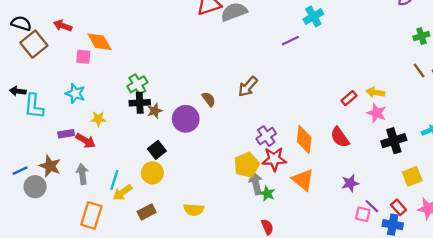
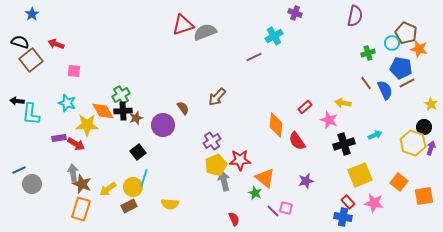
orange diamond: (99, 42) -> (103, 111), moved
yellow arrow: (375, 92) -> (343, 103), moved
yellow star: (98, 119) -> (87, 125), size x1.6
purple cross: (266, 136) -> (212, 141), moved
orange diamond: (304, 140) -> (276, 125), moved
brown star: (50, 166) -> (82, 184), moved
yellow circle: (152, 173) -> (133, 187), moved
yellow square: (412, 176) -> (360, 175), size x1.4
cyan line: (114, 180) -> (144, 178), moved
green star: (267, 194) -> (255, 193), moved
purple line: (372, 206) -> (273, 211), moved
pink square: (363, 214) -> (286, 208), moved

